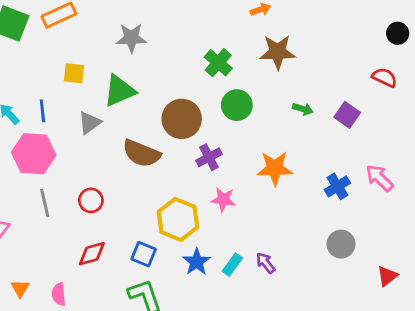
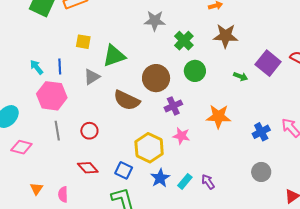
gray star: (131, 38) -> (155, 21), moved
purple square: (347, 115) -> (268, 63), moved, size x1.4
red diamond: (92, 254) -> (88, 168), turned 60

